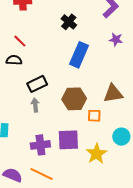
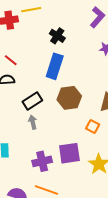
blue rectangle: (79, 55) -> (55, 66), moved
brown hexagon: (74, 99) -> (69, 98), moved
orange square: (94, 116) -> (93, 126), turned 32

